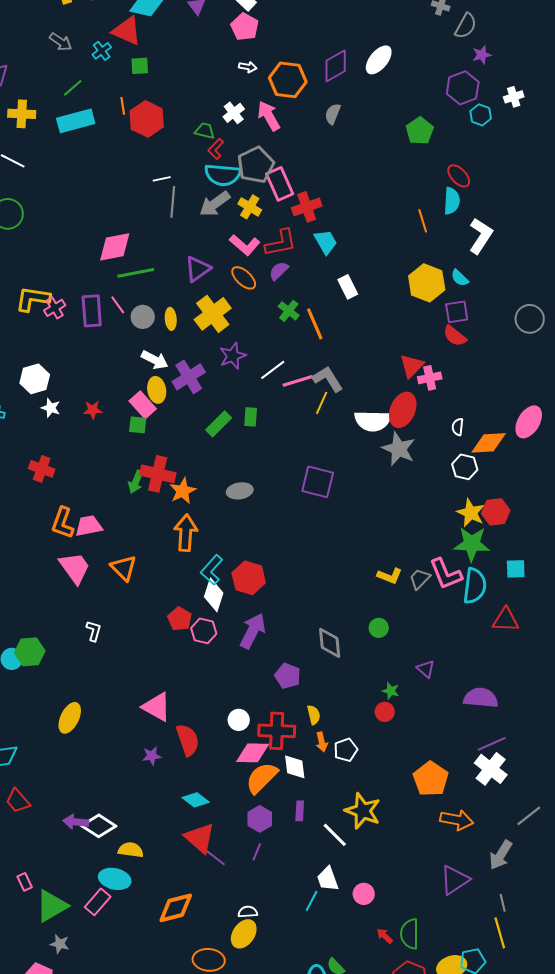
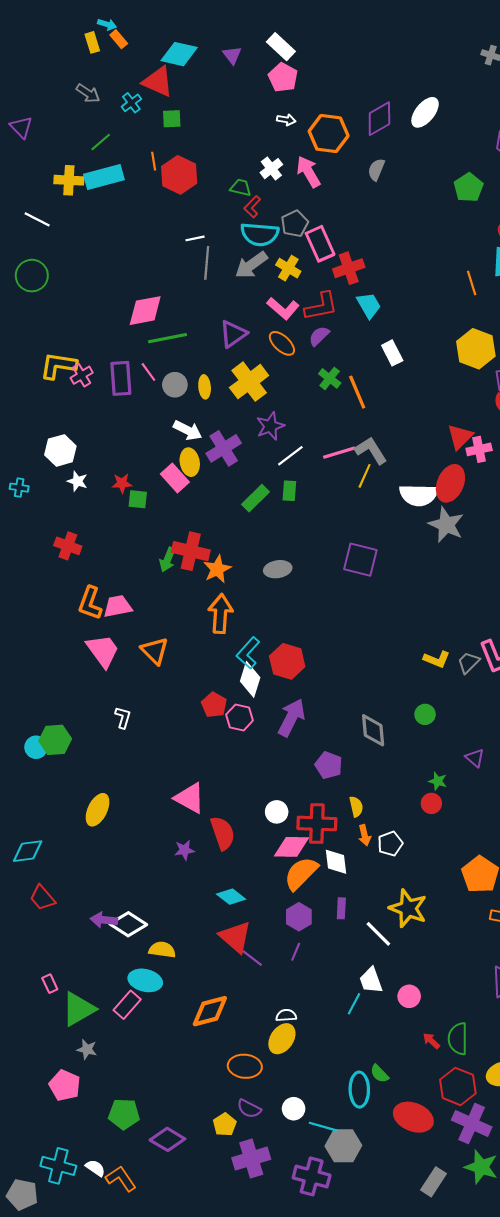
yellow cross: (22, 114) -> (69, 180), moved
gray pentagon: (256, 165) -> (295, 224), size x0.7
white line: (273, 370) -> (290, 456), moved
green square: (138, 425) -> (138, 499), moved

